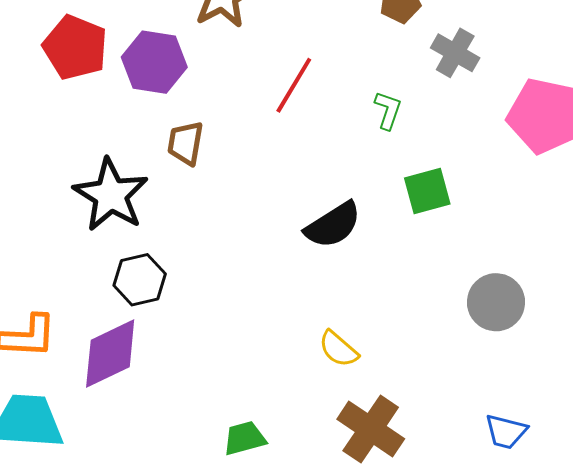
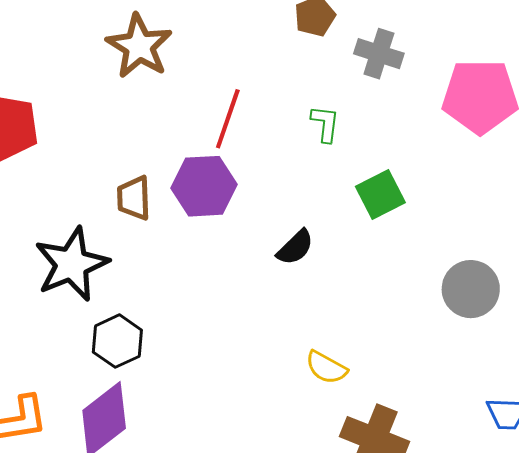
purple hexagon: (154, 62) -> (204, 186), moved
black star: (111, 195) -> (72, 264), turned 30
black semicircle: (333, 225) -> (295, 247), size x0.7

